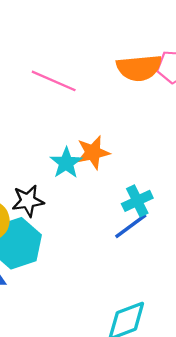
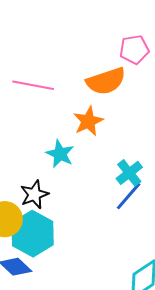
orange semicircle: (139, 68) -> (106, 81), moved
orange star: (93, 152) -> (88, 121), moved

